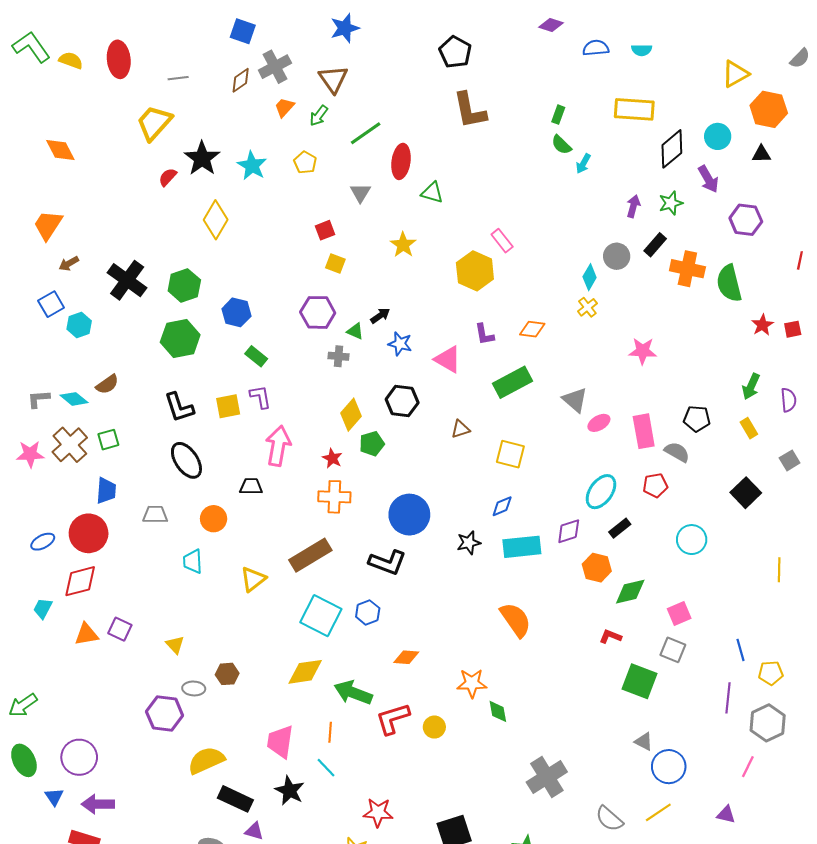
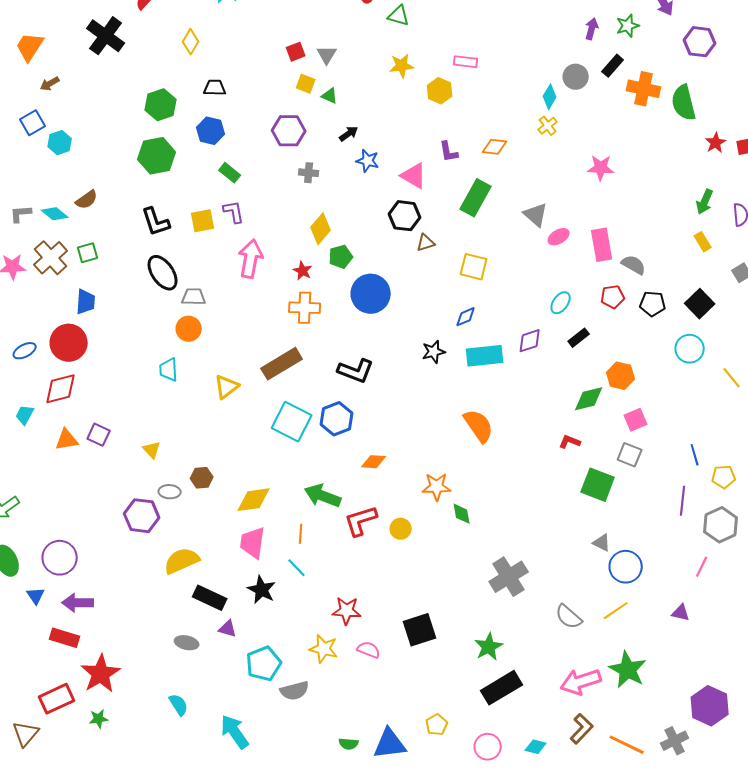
gray triangle: (360, 193) -> (327, 55), moved
yellow diamond: (216, 220) -> (191, 42), size x0.7
pink rectangle: (502, 241) -> (466, 62), turned -45
yellow star: (403, 245) -> (402, 66), moved, turned 30
yellow hexagon: (475, 271) -> (440, 91), size x0.7
black cross: (127, 280) -> (106, 36), moved
green triangle: (355, 331) -> (330, 96), moved
green rectangle: (512, 382) -> (476, 198), turned -33
black hexagon: (402, 401) -> (405, 216), moved
black pentagon: (697, 419) -> (653, 304), moved
black trapezoid: (251, 486) -> (215, 88), moved
cyan ellipse: (601, 492) -> (561, 303), size x0.7
gray trapezoid: (155, 515) -> (194, 297), moved
blue circle: (409, 515) -> (371, 294), moved
cyan circle: (692, 540) -> (690, 349), moved
orange hexagon: (597, 568) -> (621, 376), moved
yellow line: (779, 570) -> (732, 378), turned -40
blue hexagon: (368, 612) -> (337, 419), size x1.4
yellow diamond: (305, 672) -> (254, 500), moved

